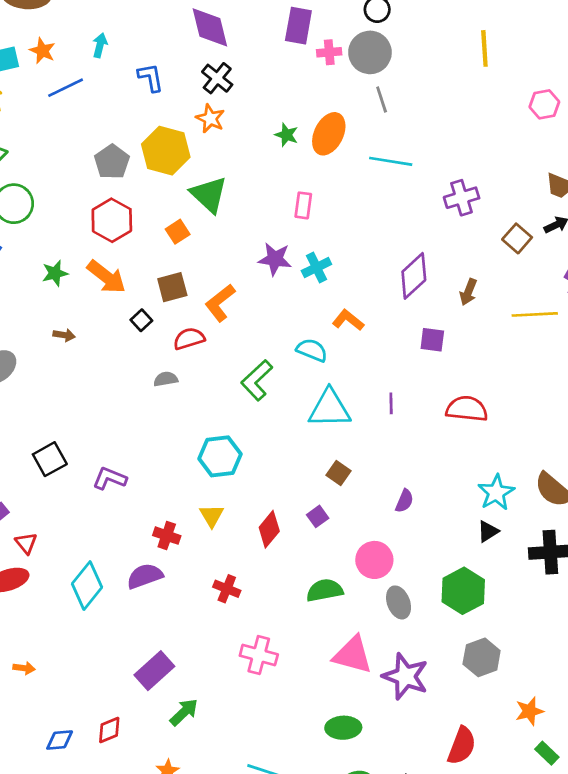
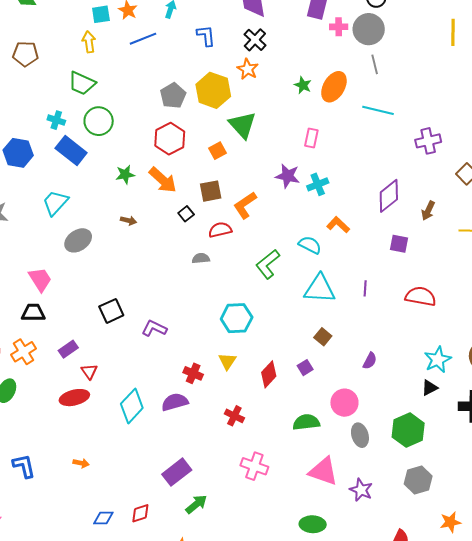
purple star: (405, 676) -> (361, 490), size x0.7

